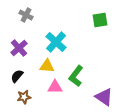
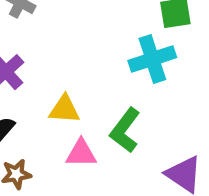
cyan cross: (56, 42) -> (152, 59), moved, turned 30

